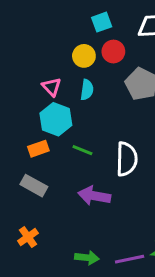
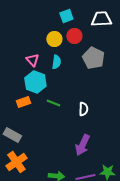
white semicircle: (127, 159) -> (83, 109), size x0.6
gray rectangle: (34, 186) -> (12, 135), moved
purple arrow: (94, 196) -> (82, 145), moved, turned -75
orange cross: (28, 237) -> (16, 162), size x1.5

